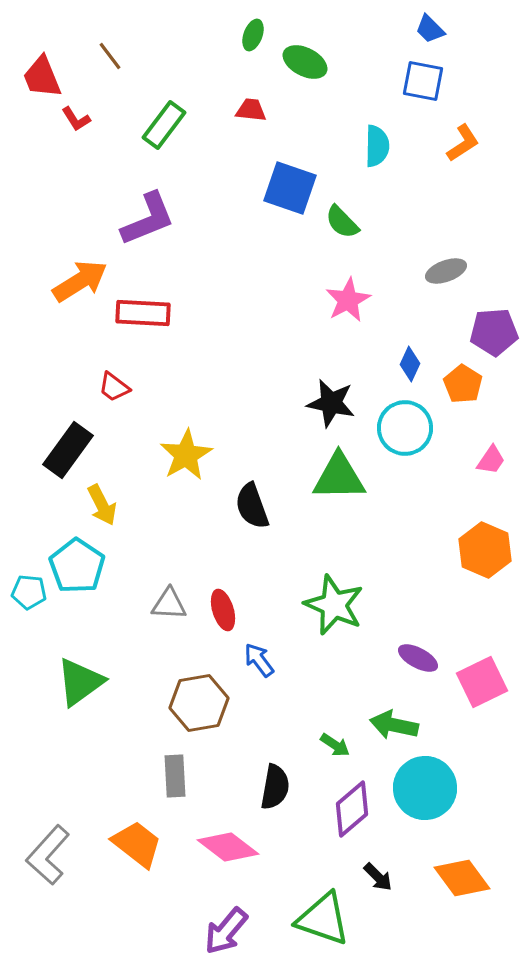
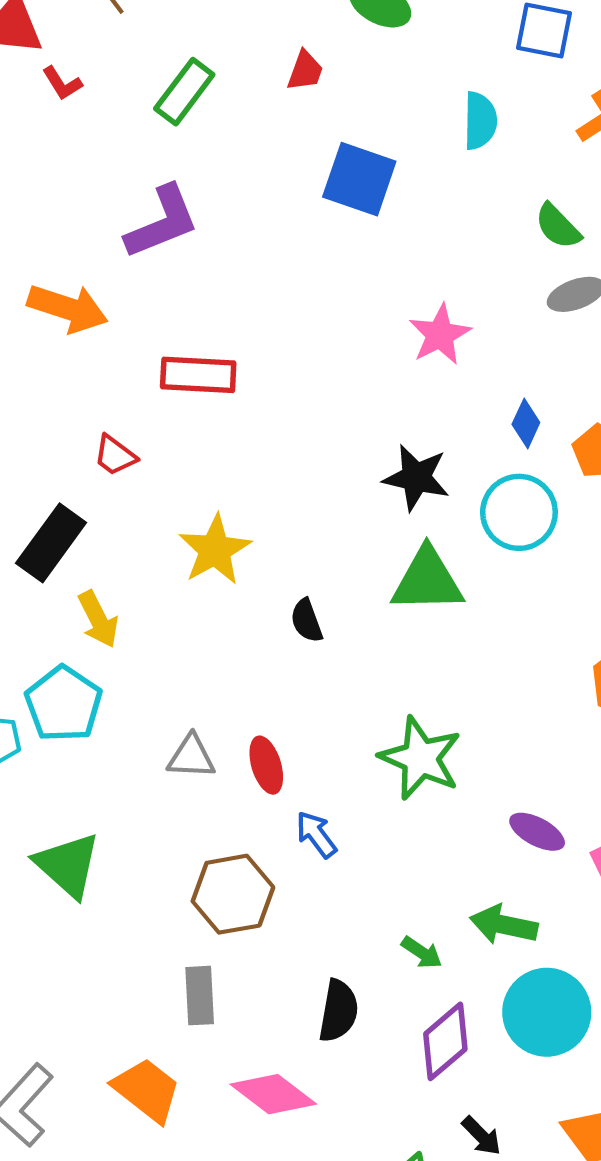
red trapezoid: (251, 110) -> (305, 71), turned 104
green semicircle: (342, 222) -> (558, 226), moved
orange arrow: (80, 281) -> (68, 308), turned 50
red rectangle: (143, 313) -> (198, 375), moved
black semicircle: (252, 506) -> (307, 621), size x0.7
green triangle: (80, 682) -> (68, 865), turned -42

